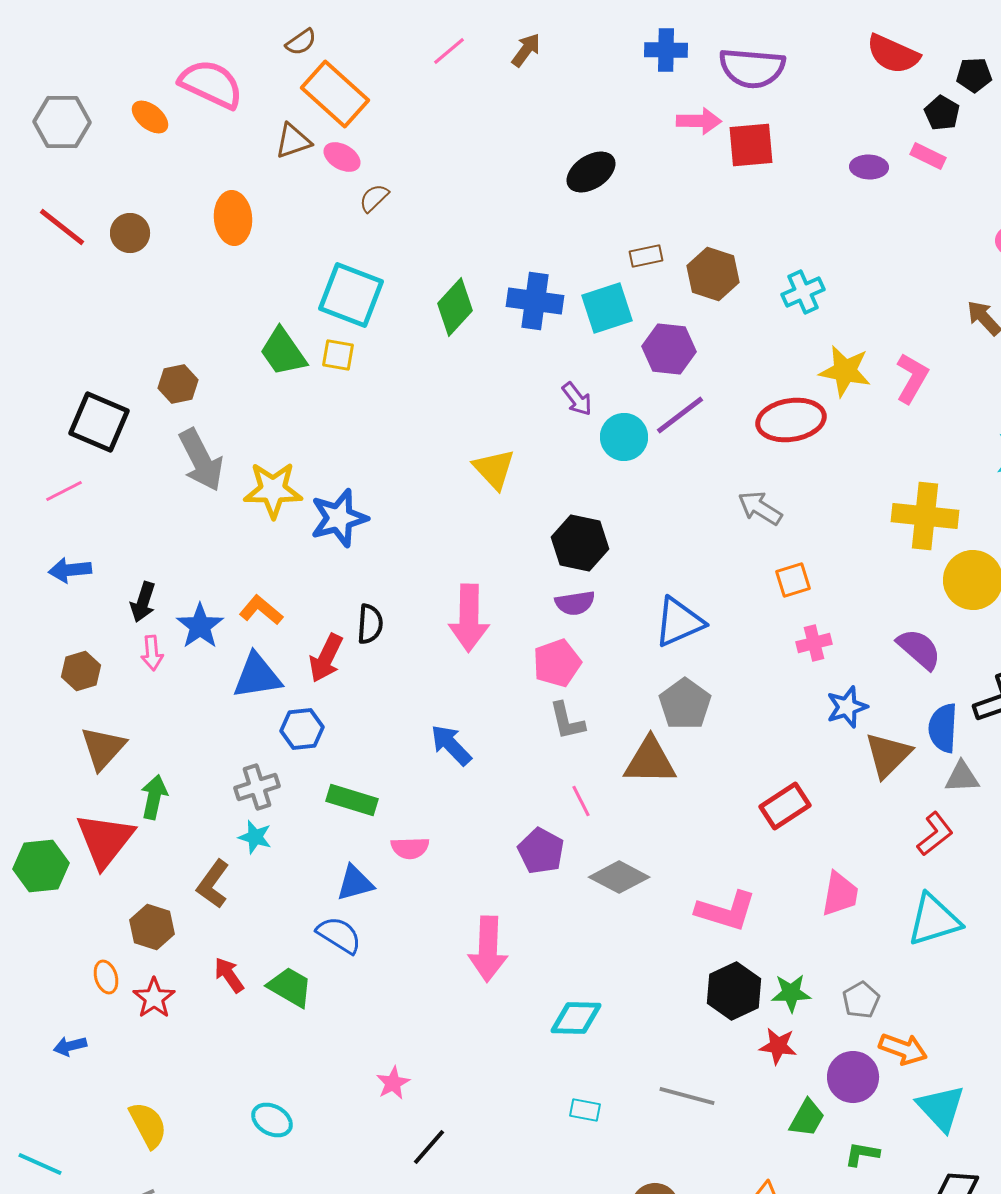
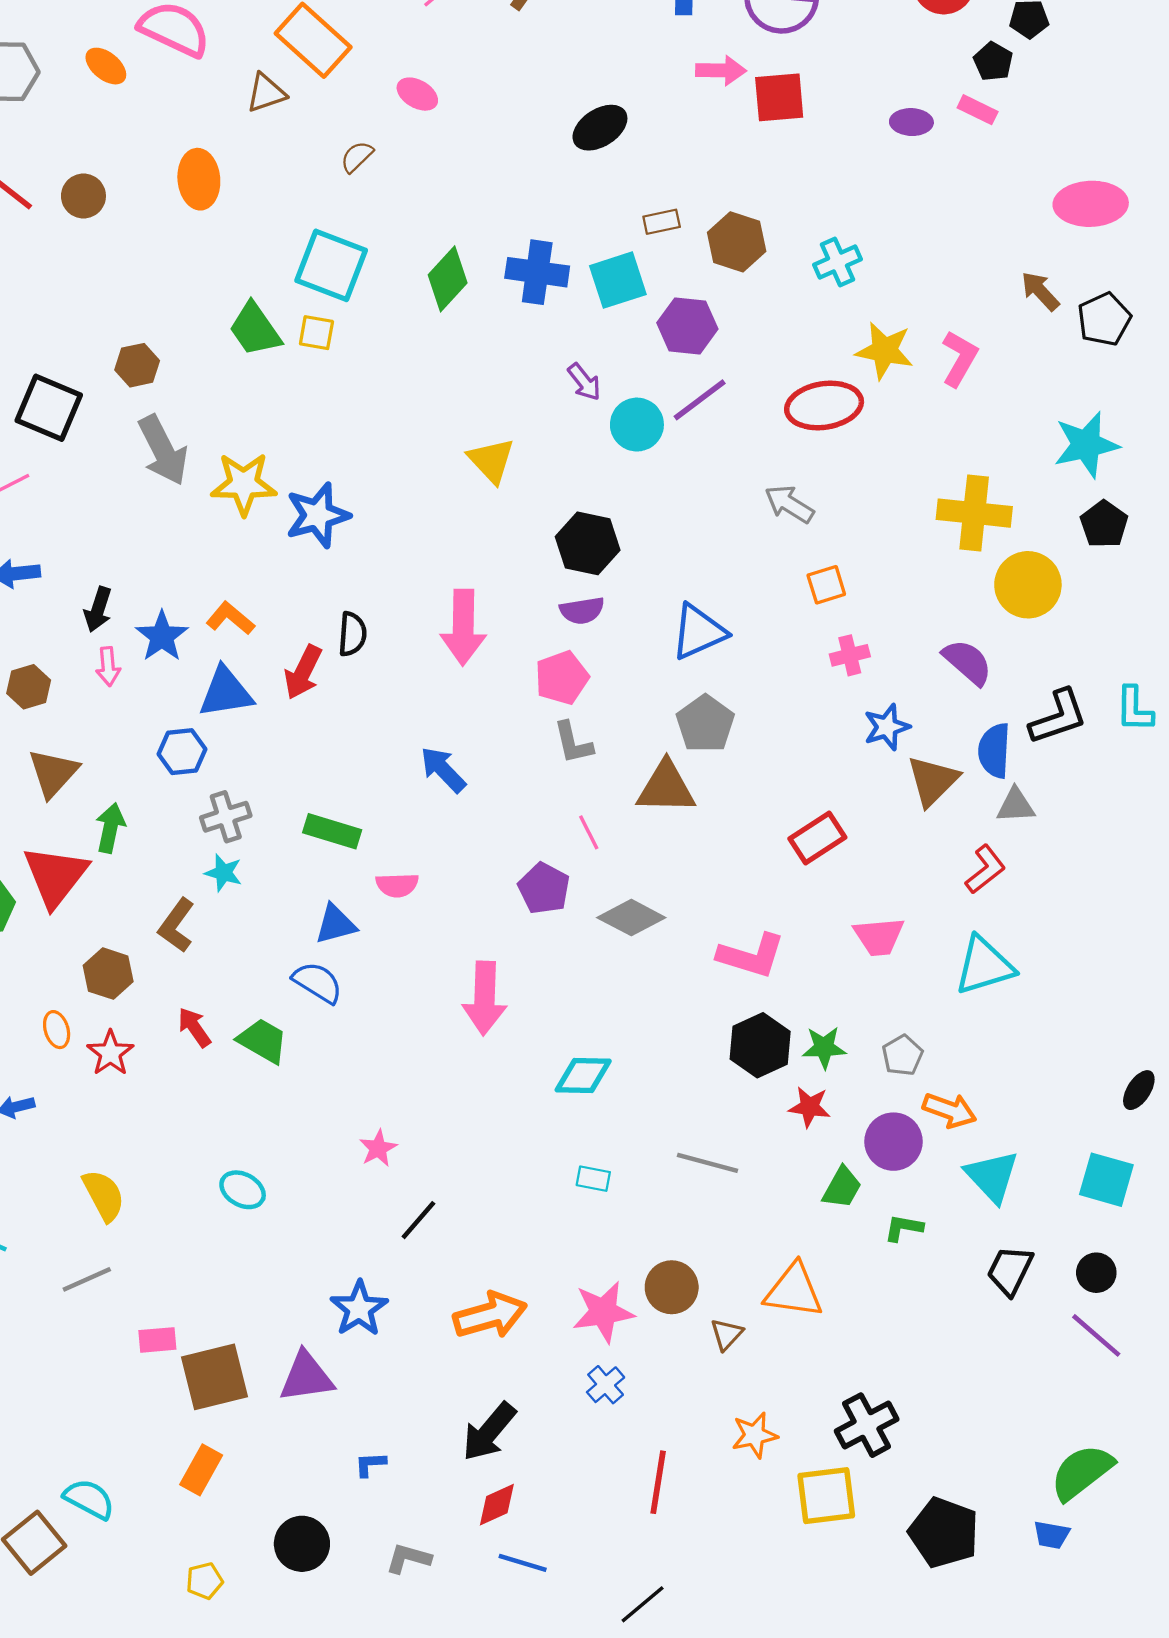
pink ellipse: (342, 157) -> (417, 94), moved
blue hexagon: (302, 729) -> (182, 752), moved
pink trapezoid: (840, 894) -> (879, 937), turned 75

